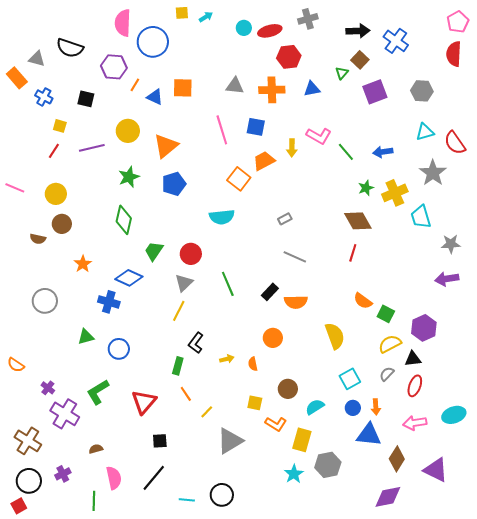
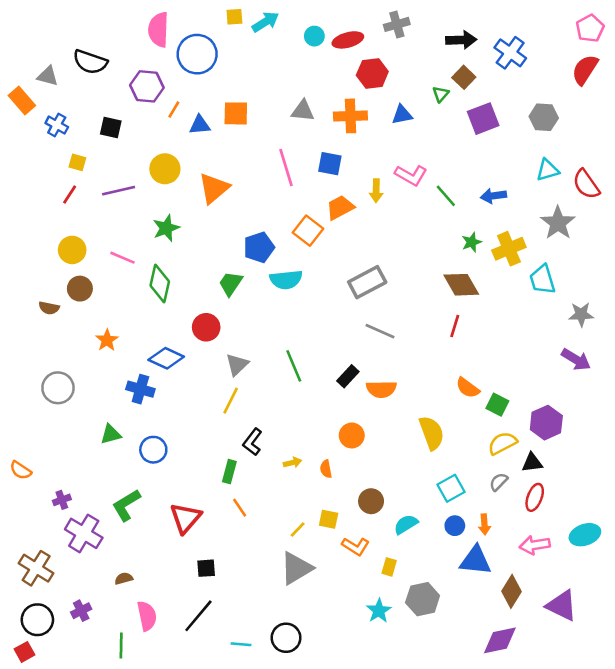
cyan arrow: (206, 17) -> (265, 22), size x1.5
red semicircle: (454, 54) -> (585, 70), turned 30
blue triangle: (155, 97) -> (200, 125), turned -30
blue pentagon: (174, 184) -> (259, 247), moved
pink line: (15, 188) -> (122, 258), moved
gray rectangle: (285, 219) -> (367, 282), size x2.0
green trapezoid: (154, 251) -> (231, 283), moved
red circle: (191, 254) -> (206, 327), moved
purple arrow: (447, 279) -> (576, 359), turned -140
purple cross: (48, 388) -> (62, 500), turned 32
yellow line: (207, 412) -> (298, 530), moved
yellow rectangle: (302, 440) -> (389, 567), size x0.6

